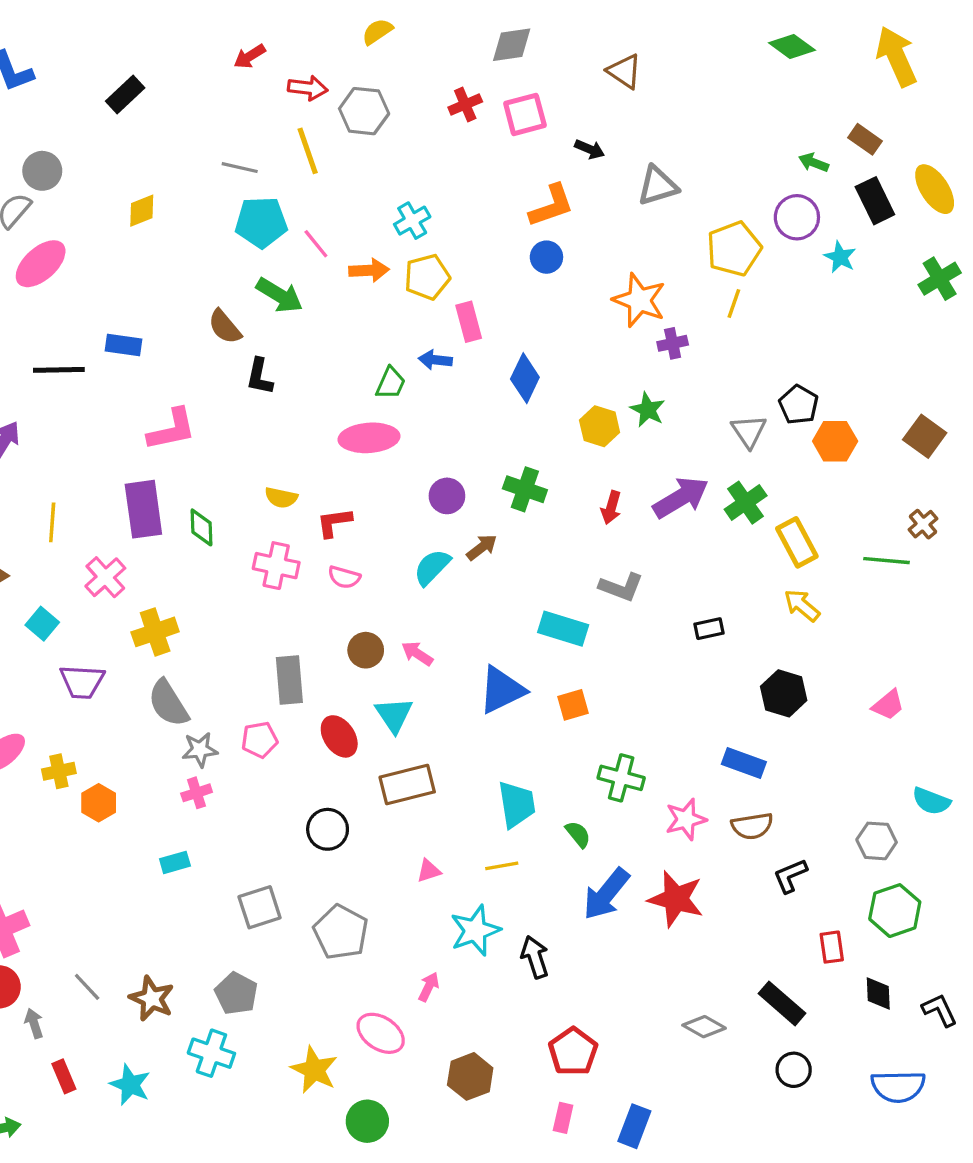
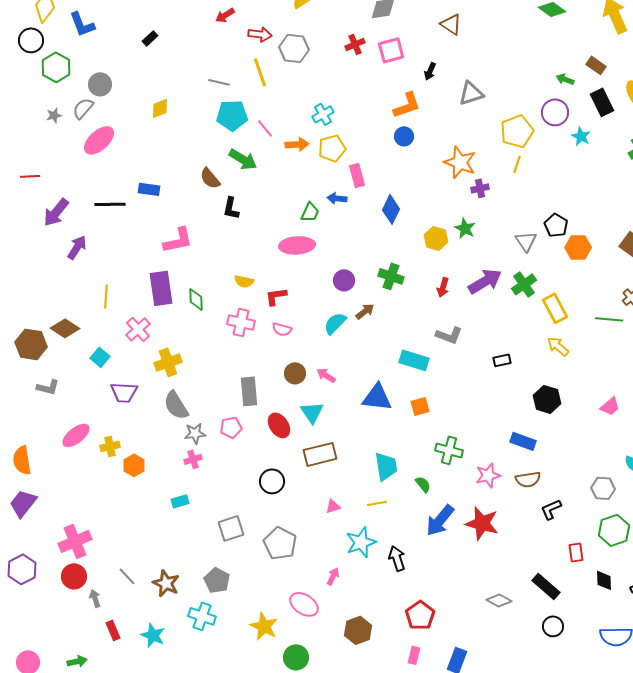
black rectangle: (125, 95) -> (150, 38), size x0.7
black arrow: (590, 149) -> (430, 71), turned 90
blue triangle: (502, 690) -> (377, 397), turned 32

